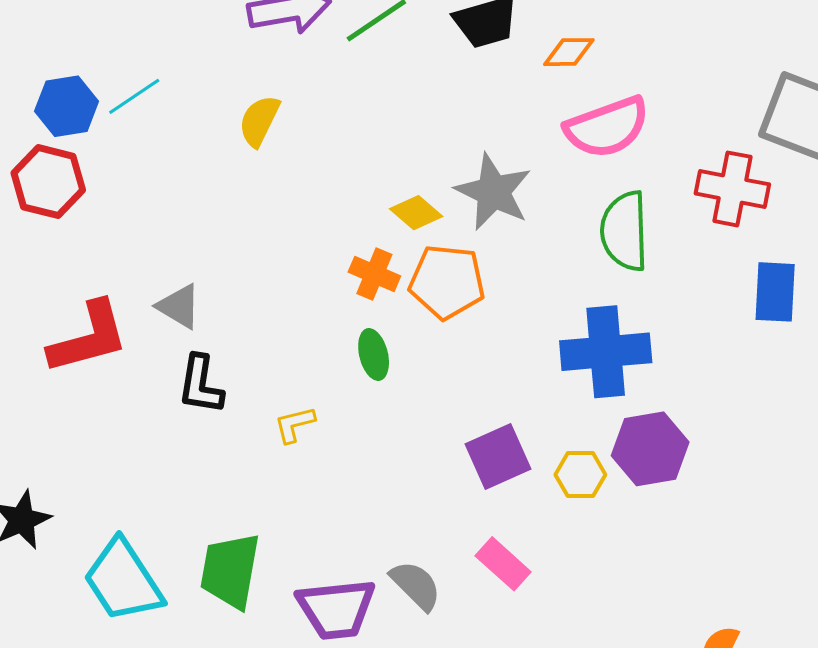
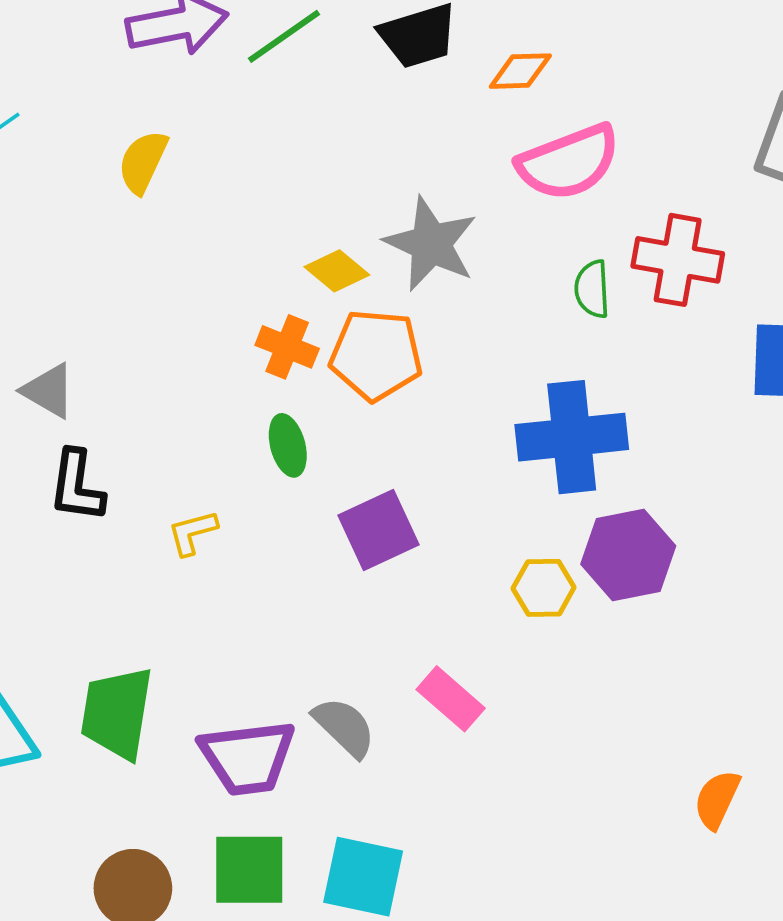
red cross: (732, 189) -> (678, 260), moved
green semicircle: (624, 231) -> (592, 289), size x0.6
purple square: (498, 456) -> (379, 530), moved

